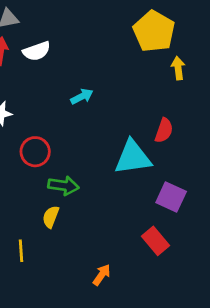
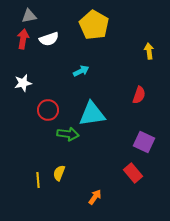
yellow pentagon: (154, 31) -> (94, 25), moved
cyan triangle: (133, 157) -> (92, 114), moved
yellow semicircle: (51, 217) -> (59, 173), moved

